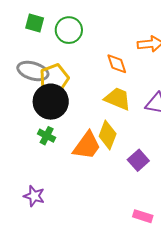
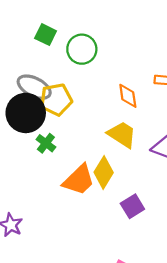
black circle: (51, 102) -> (26, 113), moved
green cross: (47, 136) -> (46, 143), moved

